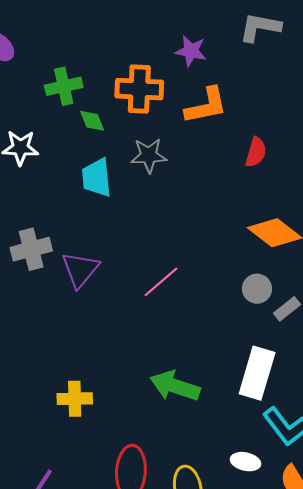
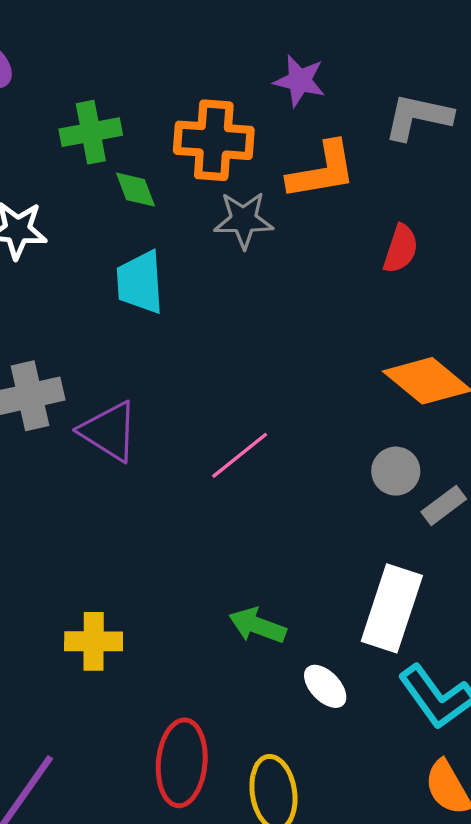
gray L-shape: (260, 27) -> (418, 117), moved
gray star: (149, 155) -> (244, 220), moved
purple triangle: (80, 270) -> (109, 431), turned -39
green arrow: (175, 386) -> (257, 626), size x0.7
white ellipse: (245, 462) -> (325, 686), moved, turned 32

